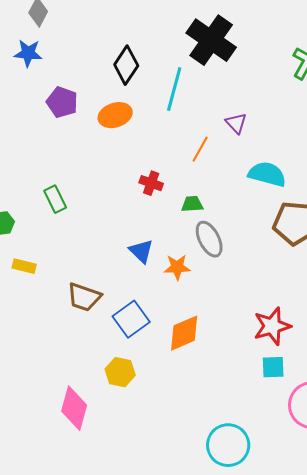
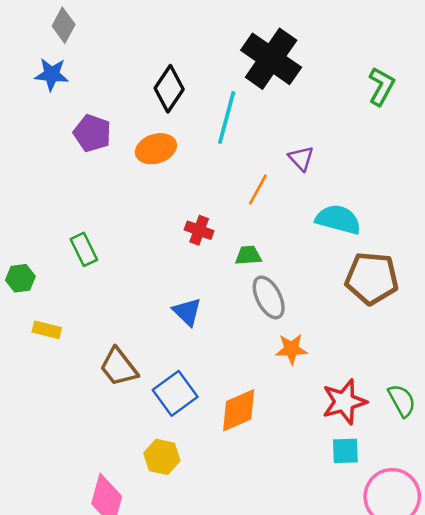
orange star: (177, 267) -> (291, 349), moved
brown trapezoid: (84, 297) -> (119, 367), turned 33

